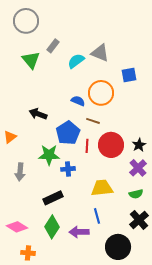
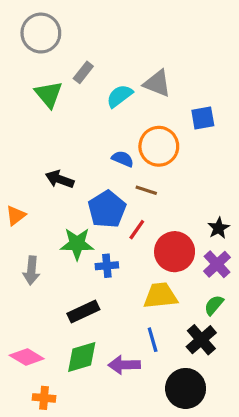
red circle: (111, 145) -> (175, 252), moved
red line: (87, 146) -> (137, 230), turned 32
green semicircle: (136, 194) -> (214, 305), turned 144
black cross: (139, 220) -> (201, 340), moved
green diamond: (52, 227) -> (82, 357), turned 40

